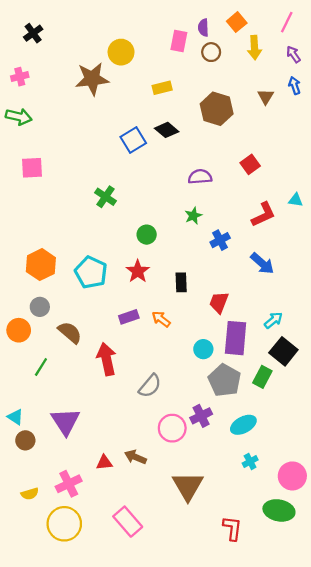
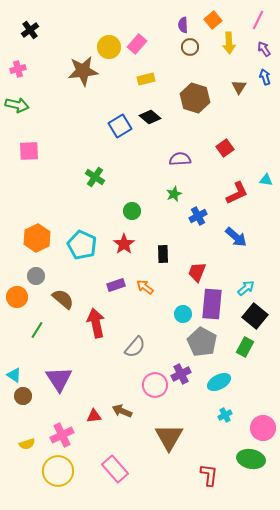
pink rectangle: (179, 41) -> (137, 44), moved, turned 30
green rectangle: (262, 377) -> (245, 347), moved

